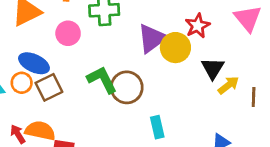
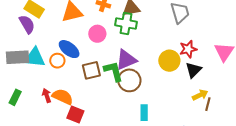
purple triangle: (152, 38) -> (126, 60), moved
black triangle: (213, 68) -> (193, 70), moved
brown square: (49, 87) -> (91, 70), moved
brown line: (254, 97) -> (208, 104), moved

